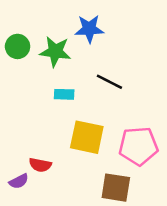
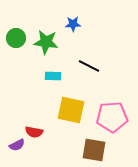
blue star: (89, 29) -> (73, 24), size x0.7

